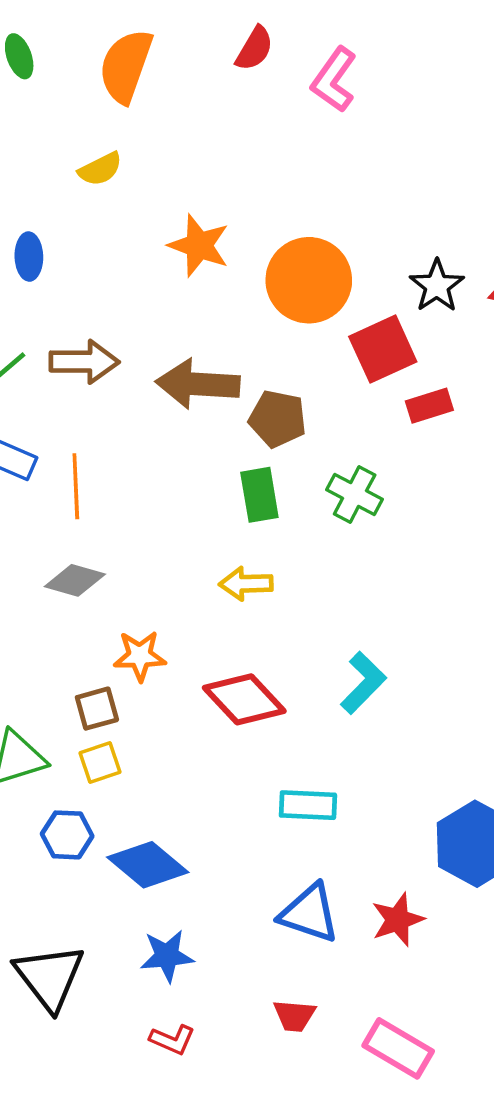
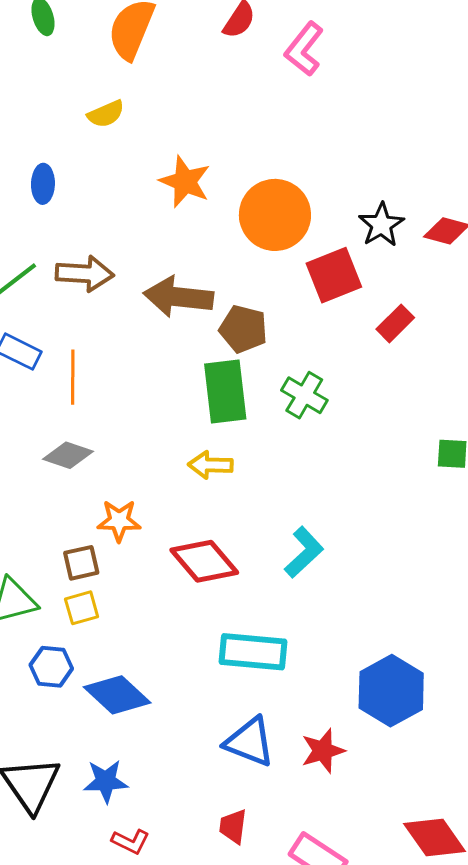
red rectangle: (429, 406) -> (395, 323), moved, turned -30
green rectangle: (259, 495) -> (225, 391), size x1.4
cyan rectangle: (308, 805) -> (253, 652), size x1.4
blue star: (167, 956) -> (106, 781), moved
red trapezoid: (294, 1016) -> (233, 826), turned 90

